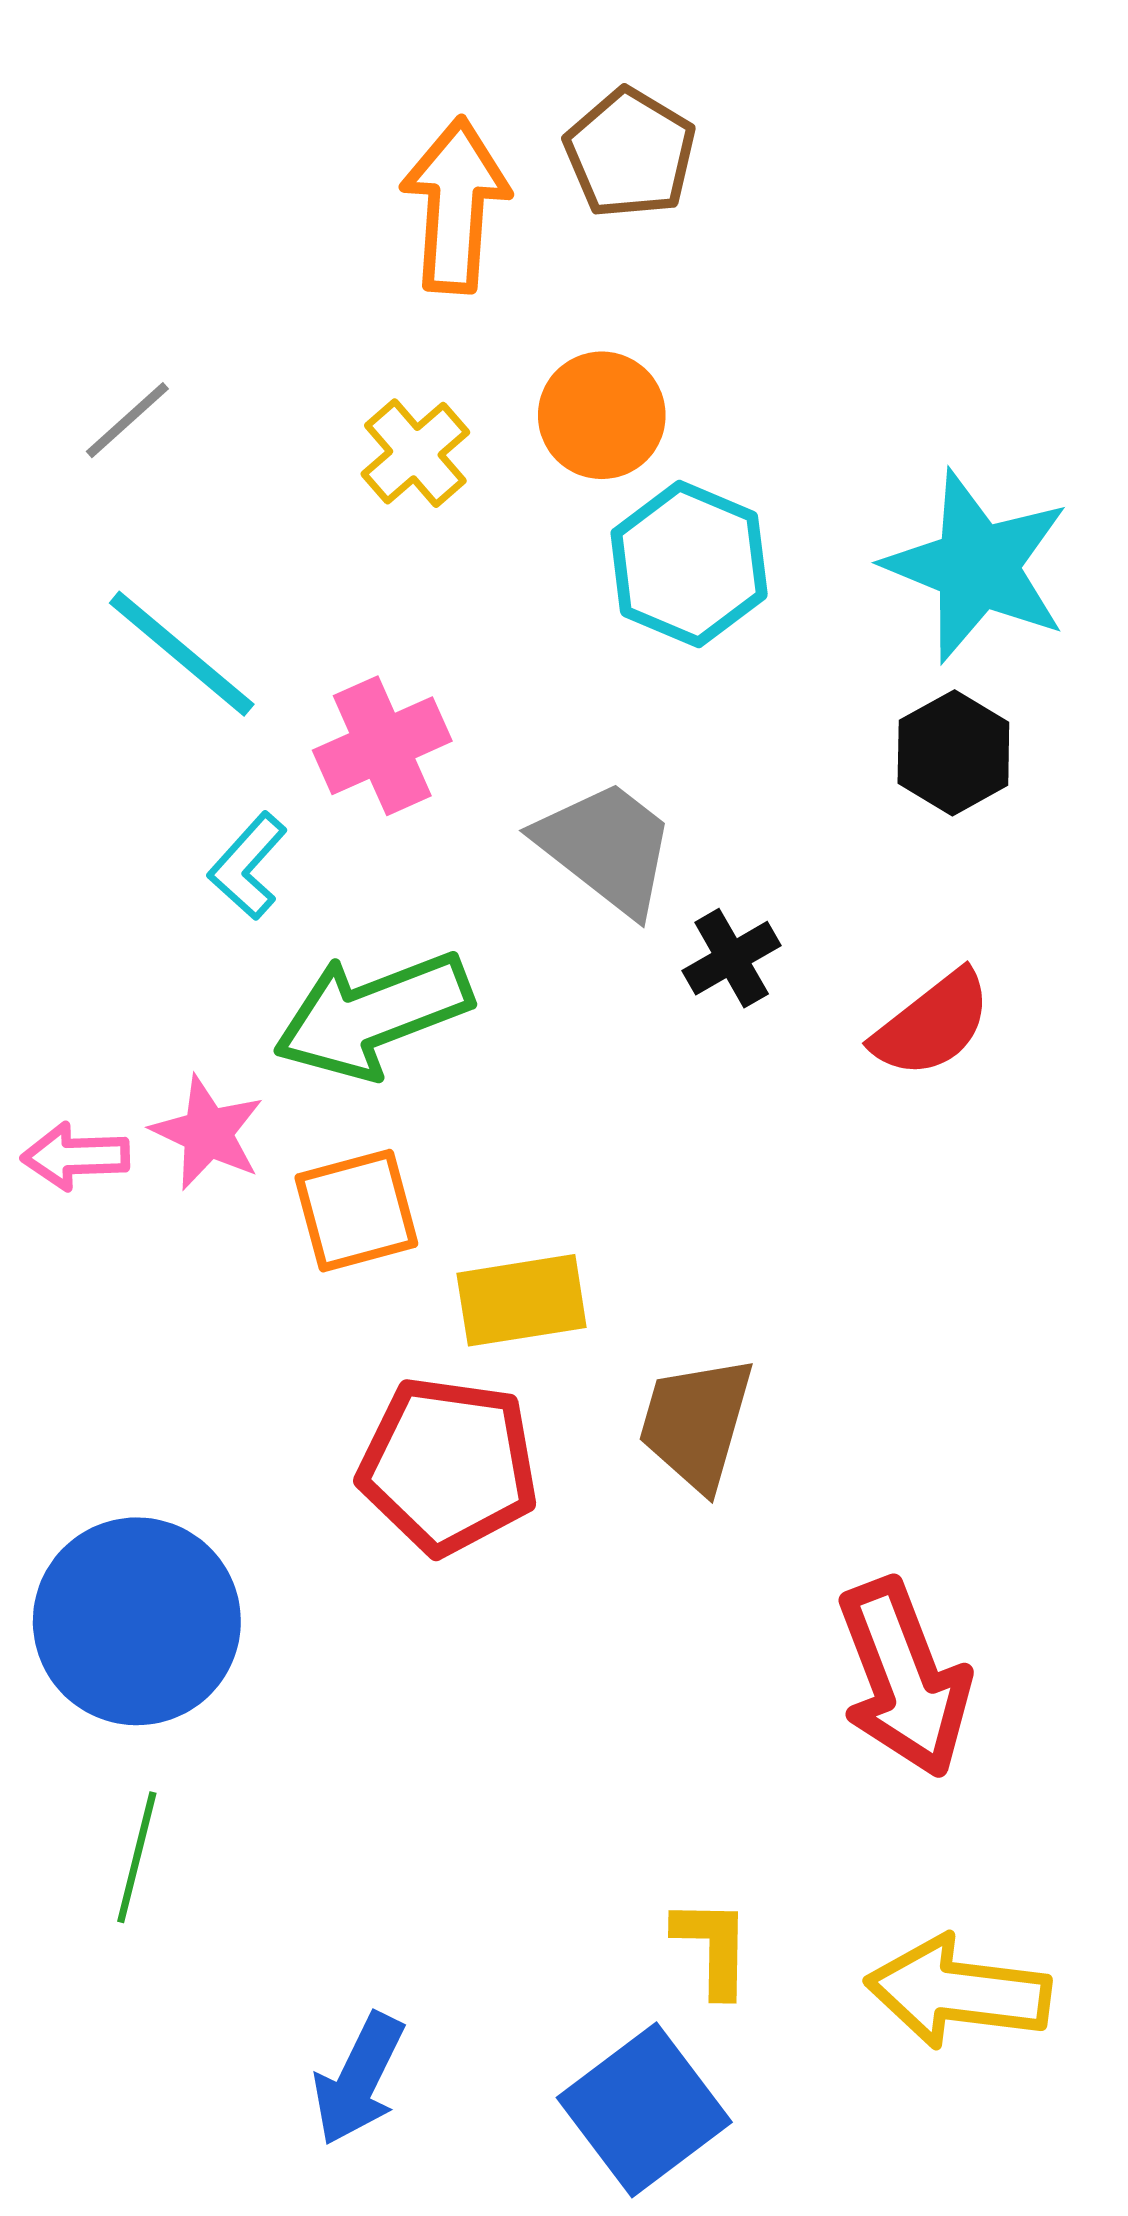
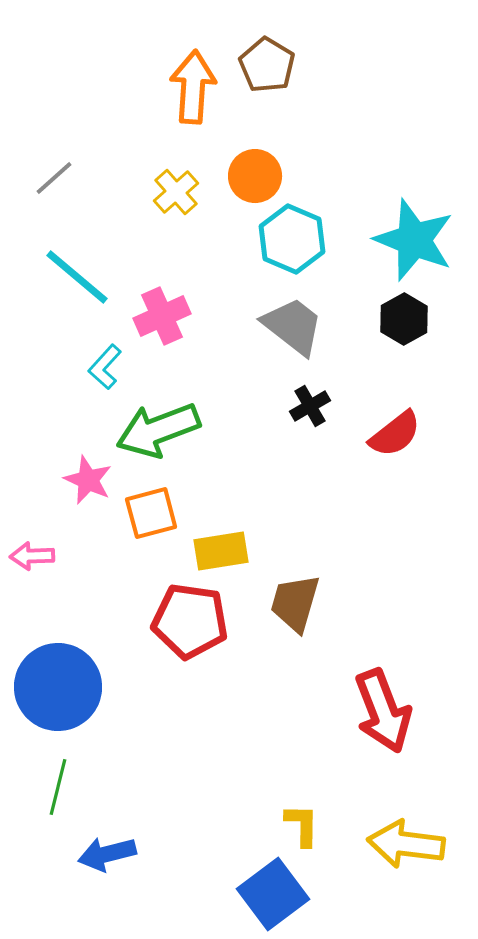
gray trapezoid: (606, 847) -> (293, 326), moved
pink arrow: (75, 1156) -> (32, 556), moved
blue arrow: (359, 2079) -> (107, 854), moved, turned 50

